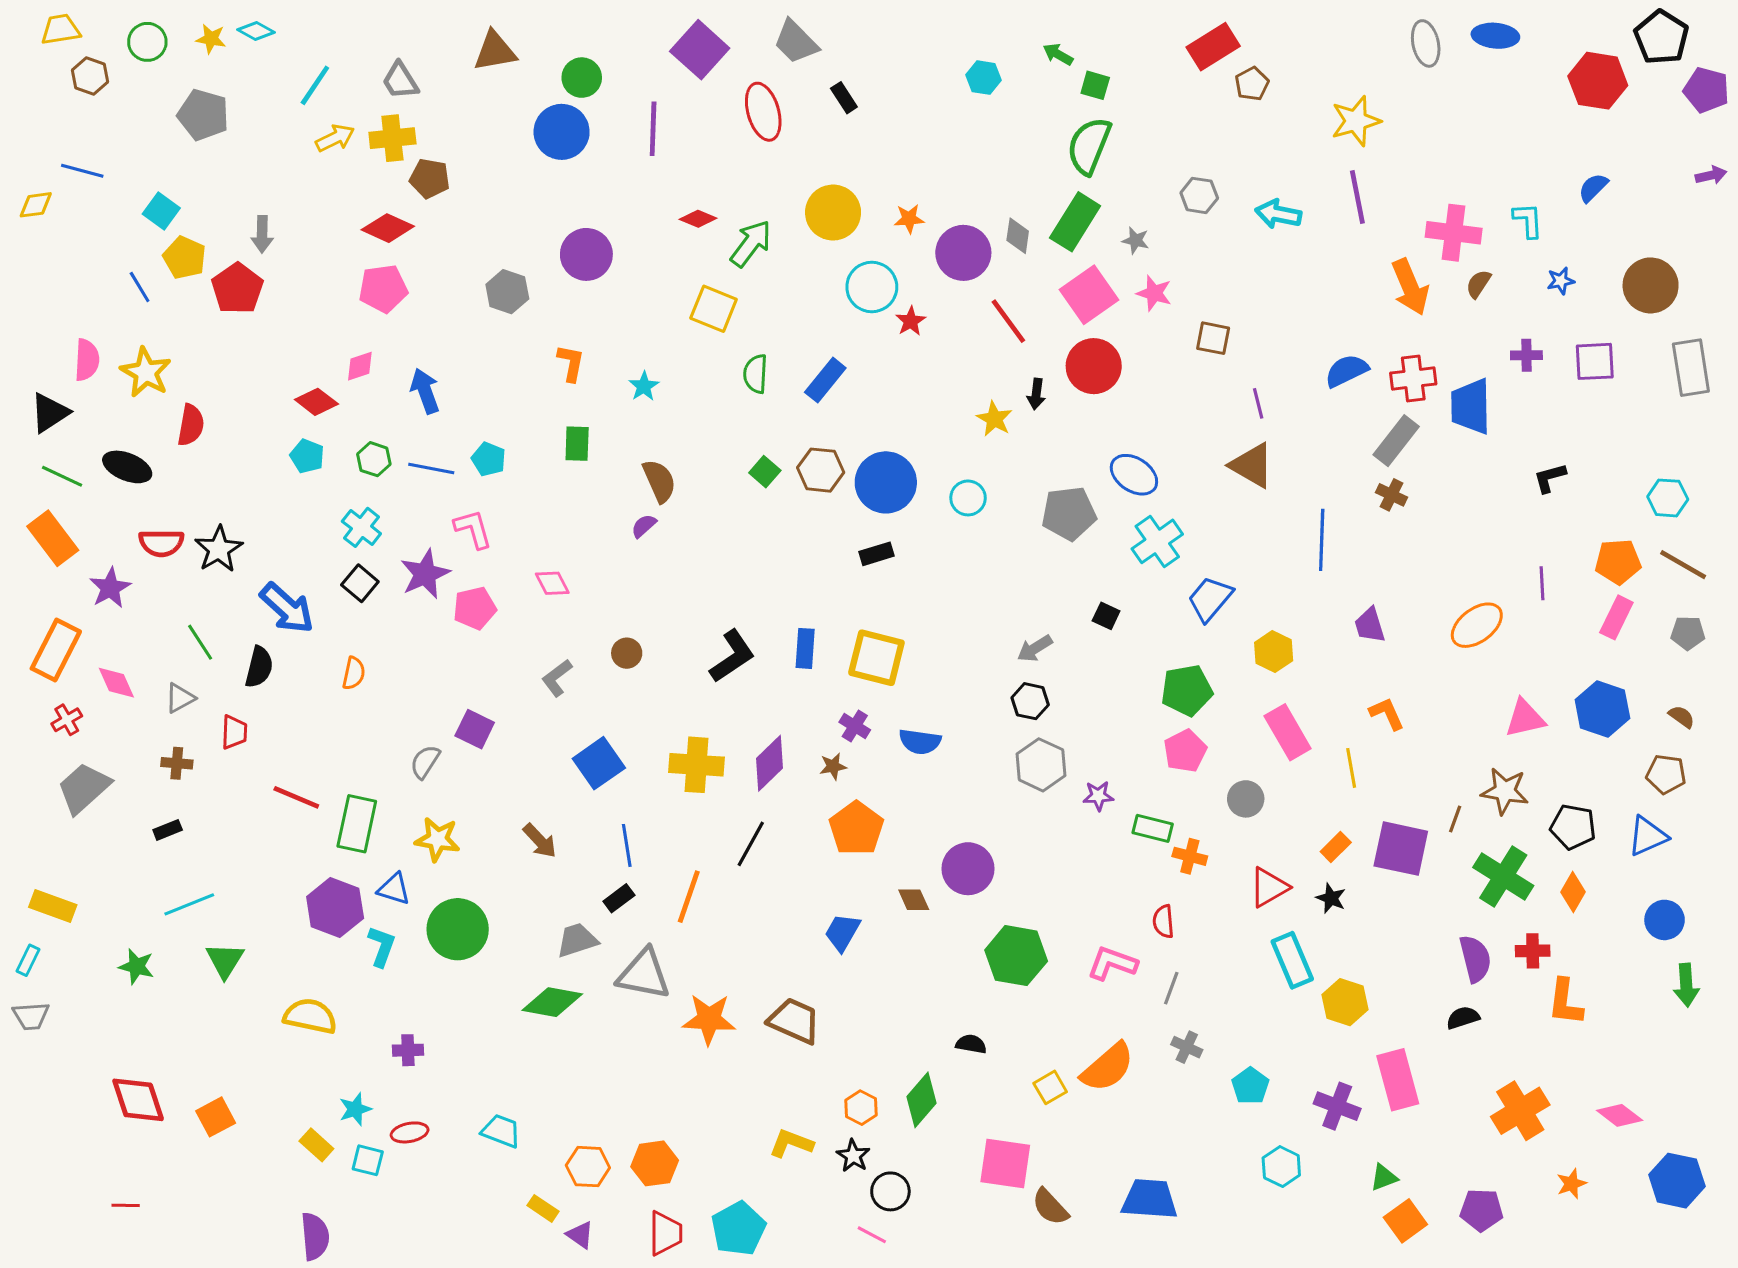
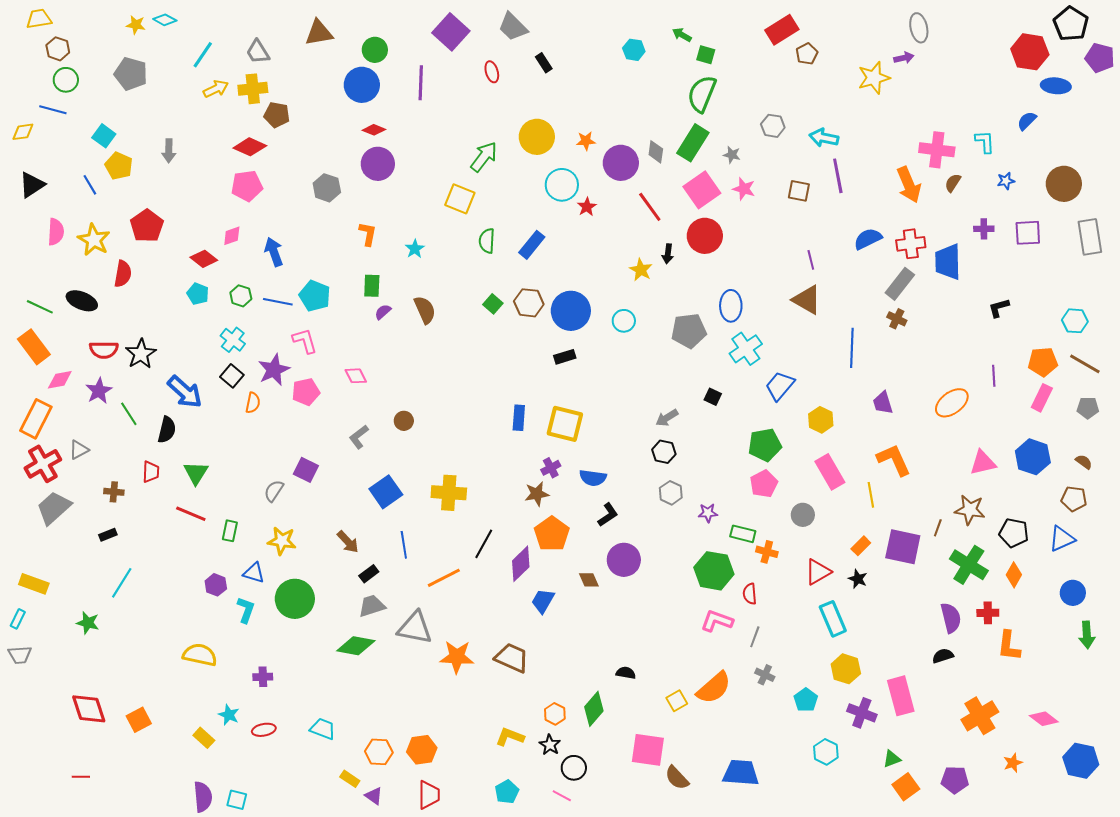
blue ellipse: (1495, 36) -> (1056, 86), moved
green circle: (147, 42) -> (66, 80), moved
red ellipse: (763, 112) -> (492, 72), size x0.6
purple arrow: (1711, 175) -> (904, 58), moved
purple line: (1357, 197) -> (838, 176), moved
red diamond: (698, 219) -> (374, 130), moved
red pentagon: (237, 289) -> (147, 226), moved
brown square: (1213, 338) -> (799, 191), moved
black triangle: (50, 413) -> (32, 185), moved
cyan pentagon: (489, 459) -> (315, 296), size x1.4
blue ellipse: (1134, 475) -> (731, 306), turned 56
purple semicircle: (644, 526) -> (383, 312), moved
purple star: (110, 588) -> (99, 391), moved
black L-shape: (732, 656) -> (608, 515), moved, size x0.7
orange semicircle: (354, 673) -> (253, 403), moved
pink diamond: (116, 683) -> (60, 380), moved, turned -76
gray triangle: (180, 698) -> (79, 450), moved
orange L-shape: (1387, 714) -> (894, 460), size x1.5
red cross: (67, 720) -> (43, 464), size x1.8
purple cross: (855, 726) -> (551, 468), turned 30
purple diamond: (769, 763) -> (521, 564), moved
gray hexagon: (1041, 765) -> (671, 493), size x0.7
brown star: (833, 766) -> (537, 494), size x1.4
green rectangle: (357, 824) -> (230, 531), size x0.6
orange line: (689, 897) -> (444, 578), turned 44
black rectangle: (619, 898) -> (369, 574), moved
cyan line: (189, 904) -> (122, 583), turned -36
purple hexagon: (335, 908) -> (216, 585), size x0.6
green hexagon: (1016, 956) -> (714, 571), moved
green triangle: (225, 960) -> (196, 473), moved
yellow hexagon: (1345, 1002) -> (846, 669), moved
cyan star: (355, 1109) -> (229, 715), turned -30
cyan square: (368, 1160) -> (237, 800), moved
cyan pentagon: (738, 1229) -> (507, 792), moved, size x0.7

